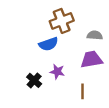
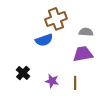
purple star: (57, 72) -> (52, 81), moved
black cross: (34, 80) -> (23, 73), moved

